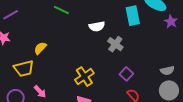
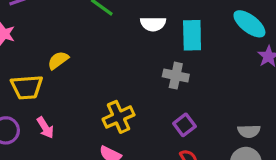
cyan rectangle: (133, 16) -> (192, 35), moved
white semicircle: (97, 26) -> (153, 24), moved
gray cross: (115, 44) -> (176, 76), turned -35

